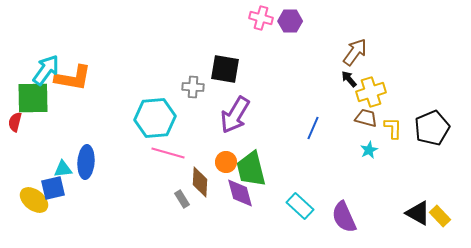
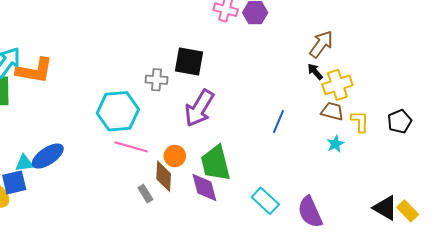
black pentagon: (432, 128) -> (399, 121), size x0.7
blue ellipse: (86, 162) -> (48, 156), turned 52
orange circle: (226, 162) -> (175, 156), moved

